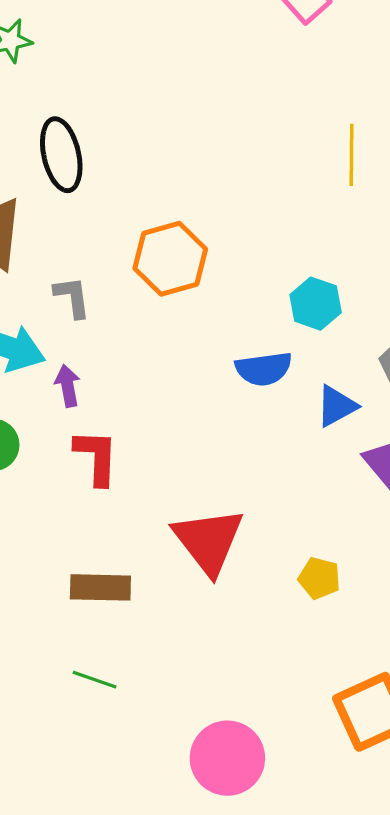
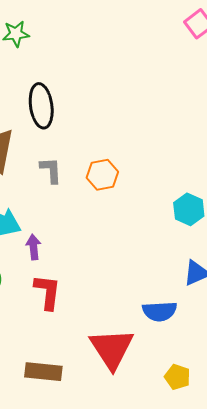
orange hexagon: (170, 259) -> (102, 175), size x0.7
gray L-shape: (72, 297) -> (51, 170), moved
blue semicircle: (264, 369) -> (160, 311), moved

